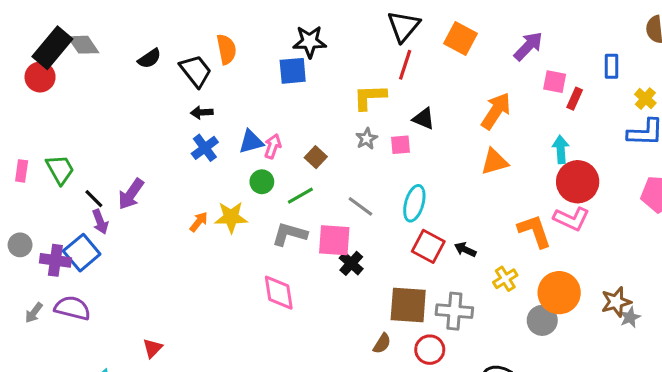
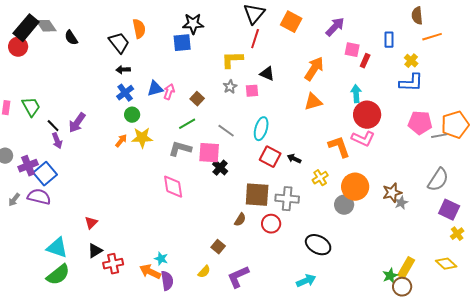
black semicircle: (149, 59) -> (71, 38), moved, turned 91
green circle: (262, 182) -> (132, 115), moved
blue square: (82, 253) -> (45, 174), moved
purple cross: (55, 260) -> (28, 166), turned -30

